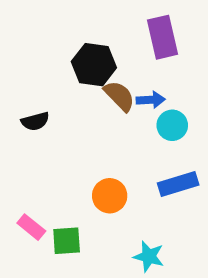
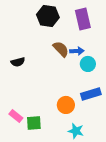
black hexagon: (94, 65) -> (48, 16), moved
orange circle: (110, 196) -> (66, 105), moved

